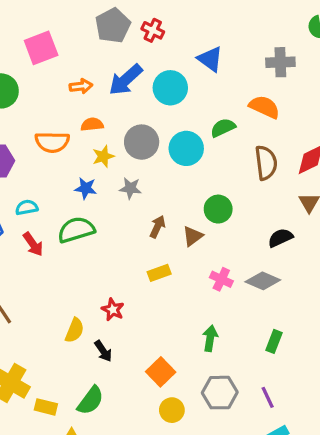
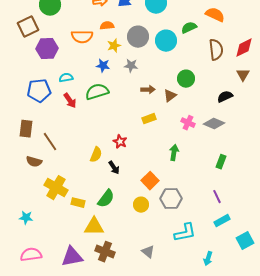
brown arrow: (158, 227) -> (148, 90), turned 64
green arrow: (210, 338) -> (174, 153), moved
gray hexagon: (220, 393) -> (171, 199), moved
yellow circle: (172, 410) -> (141, 205), moved

